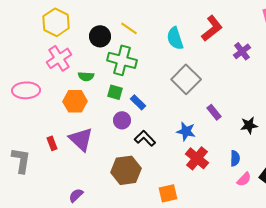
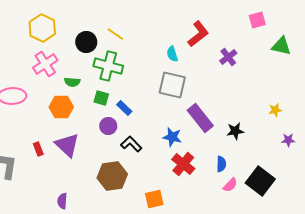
cyan semicircle: (175, 38) -> (172, 54), moved, size x0.7
gray square: (186, 79) -> (172, 85), turned -32
purple rectangle: (214, 112) -> (200, 118), size x1.8
purple semicircle: (76, 195) -> (62, 201), turned -42

